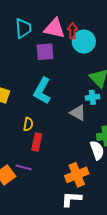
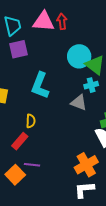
cyan circle: (84, 42) -> (79, 56), moved
purple square: (45, 52) -> (19, 49), moved
red rectangle: (37, 142) -> (20, 141), moved, turned 36

